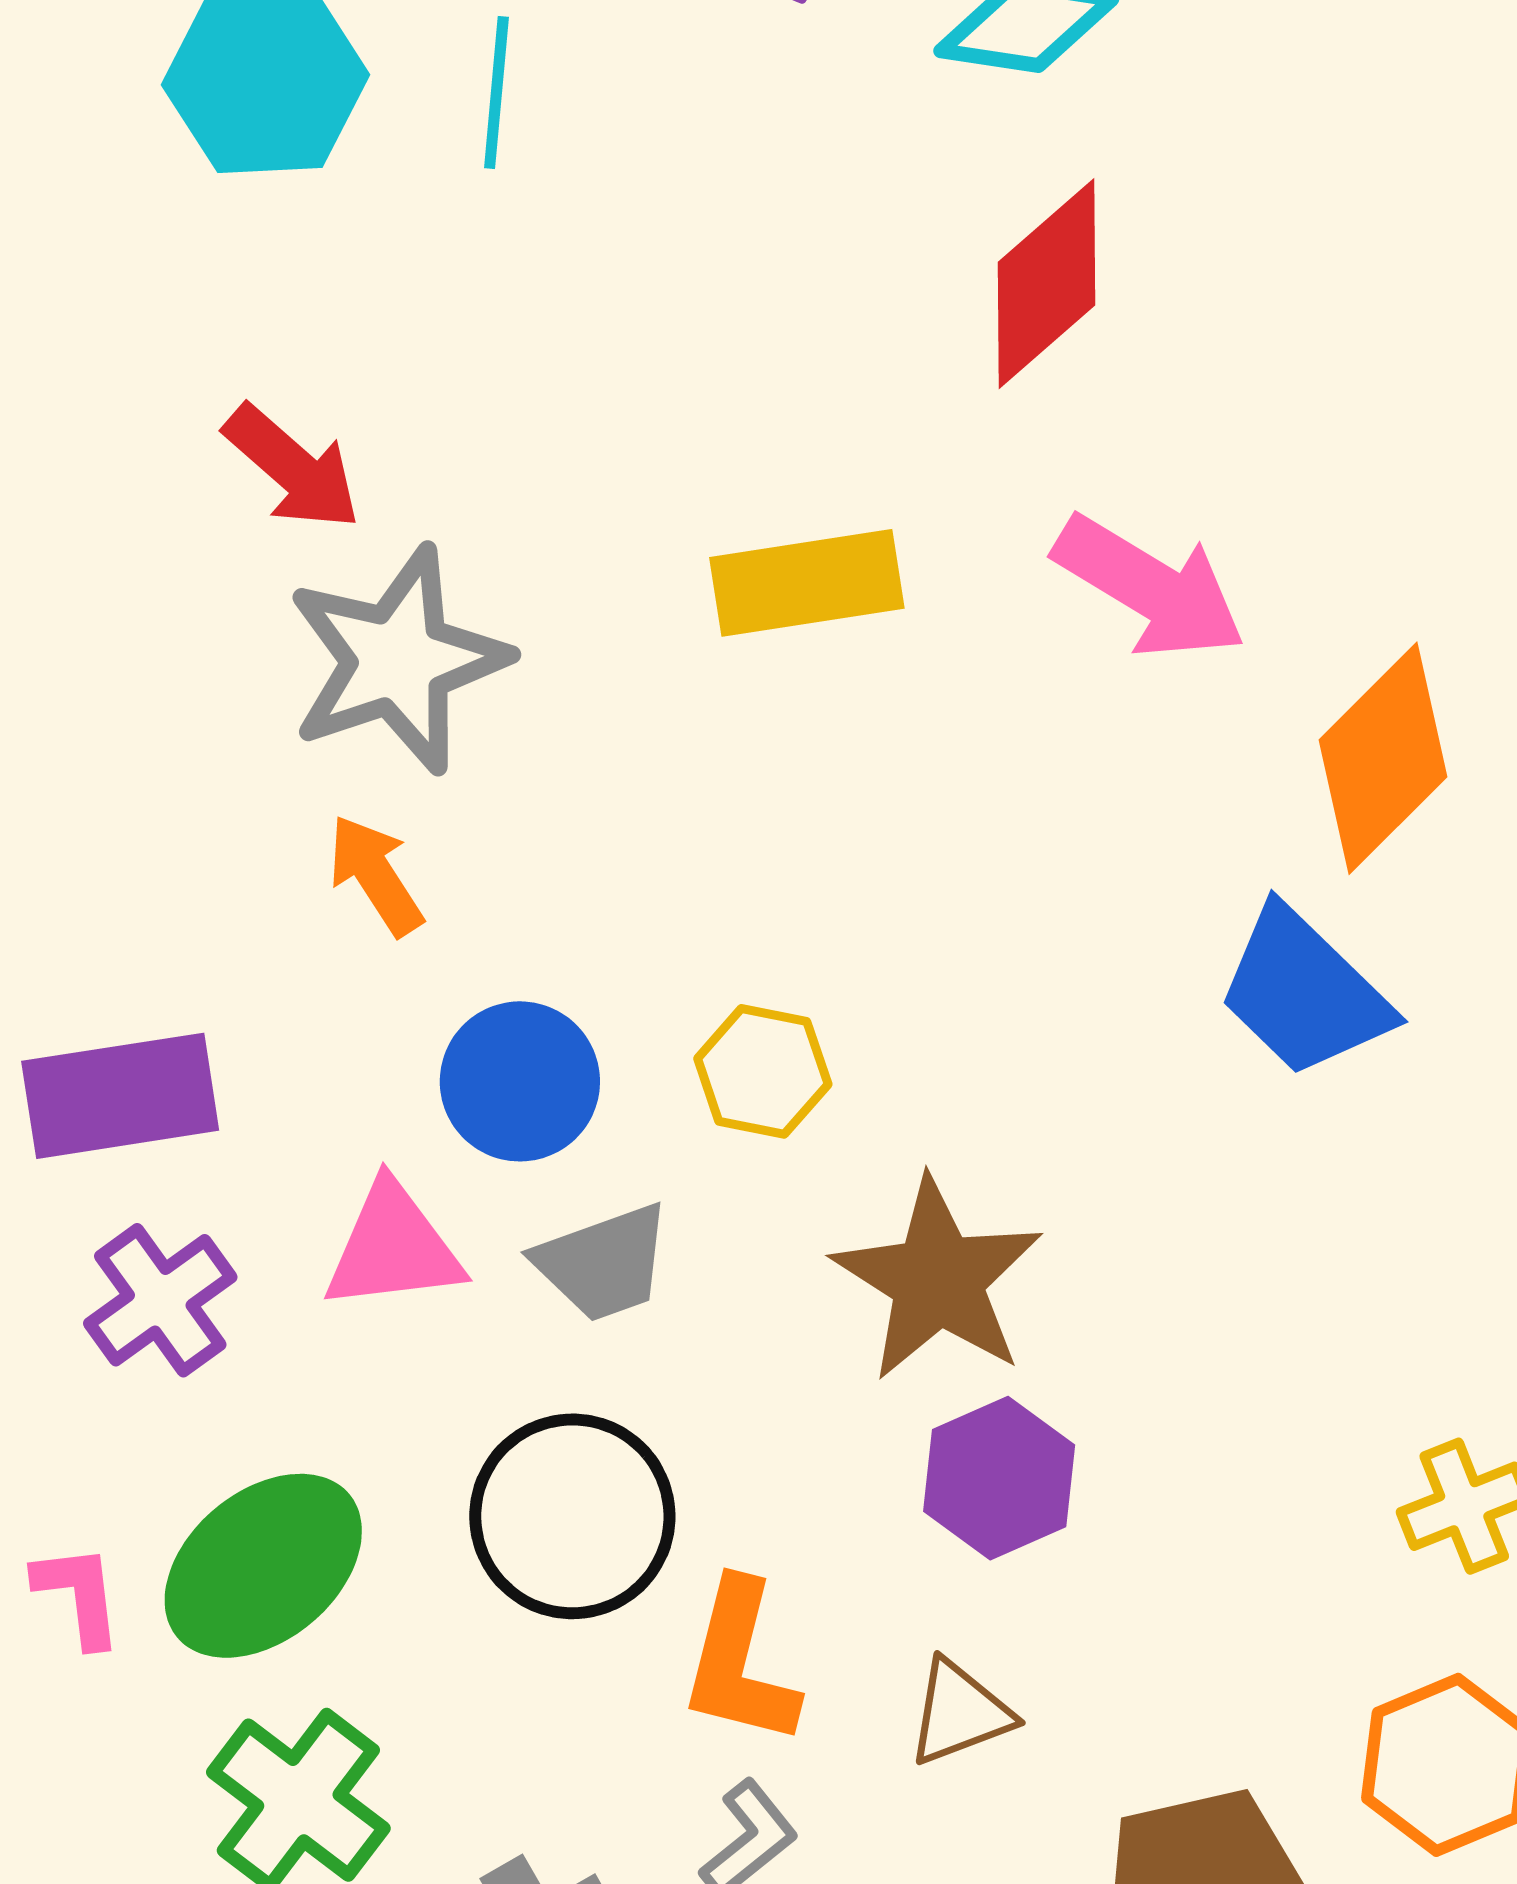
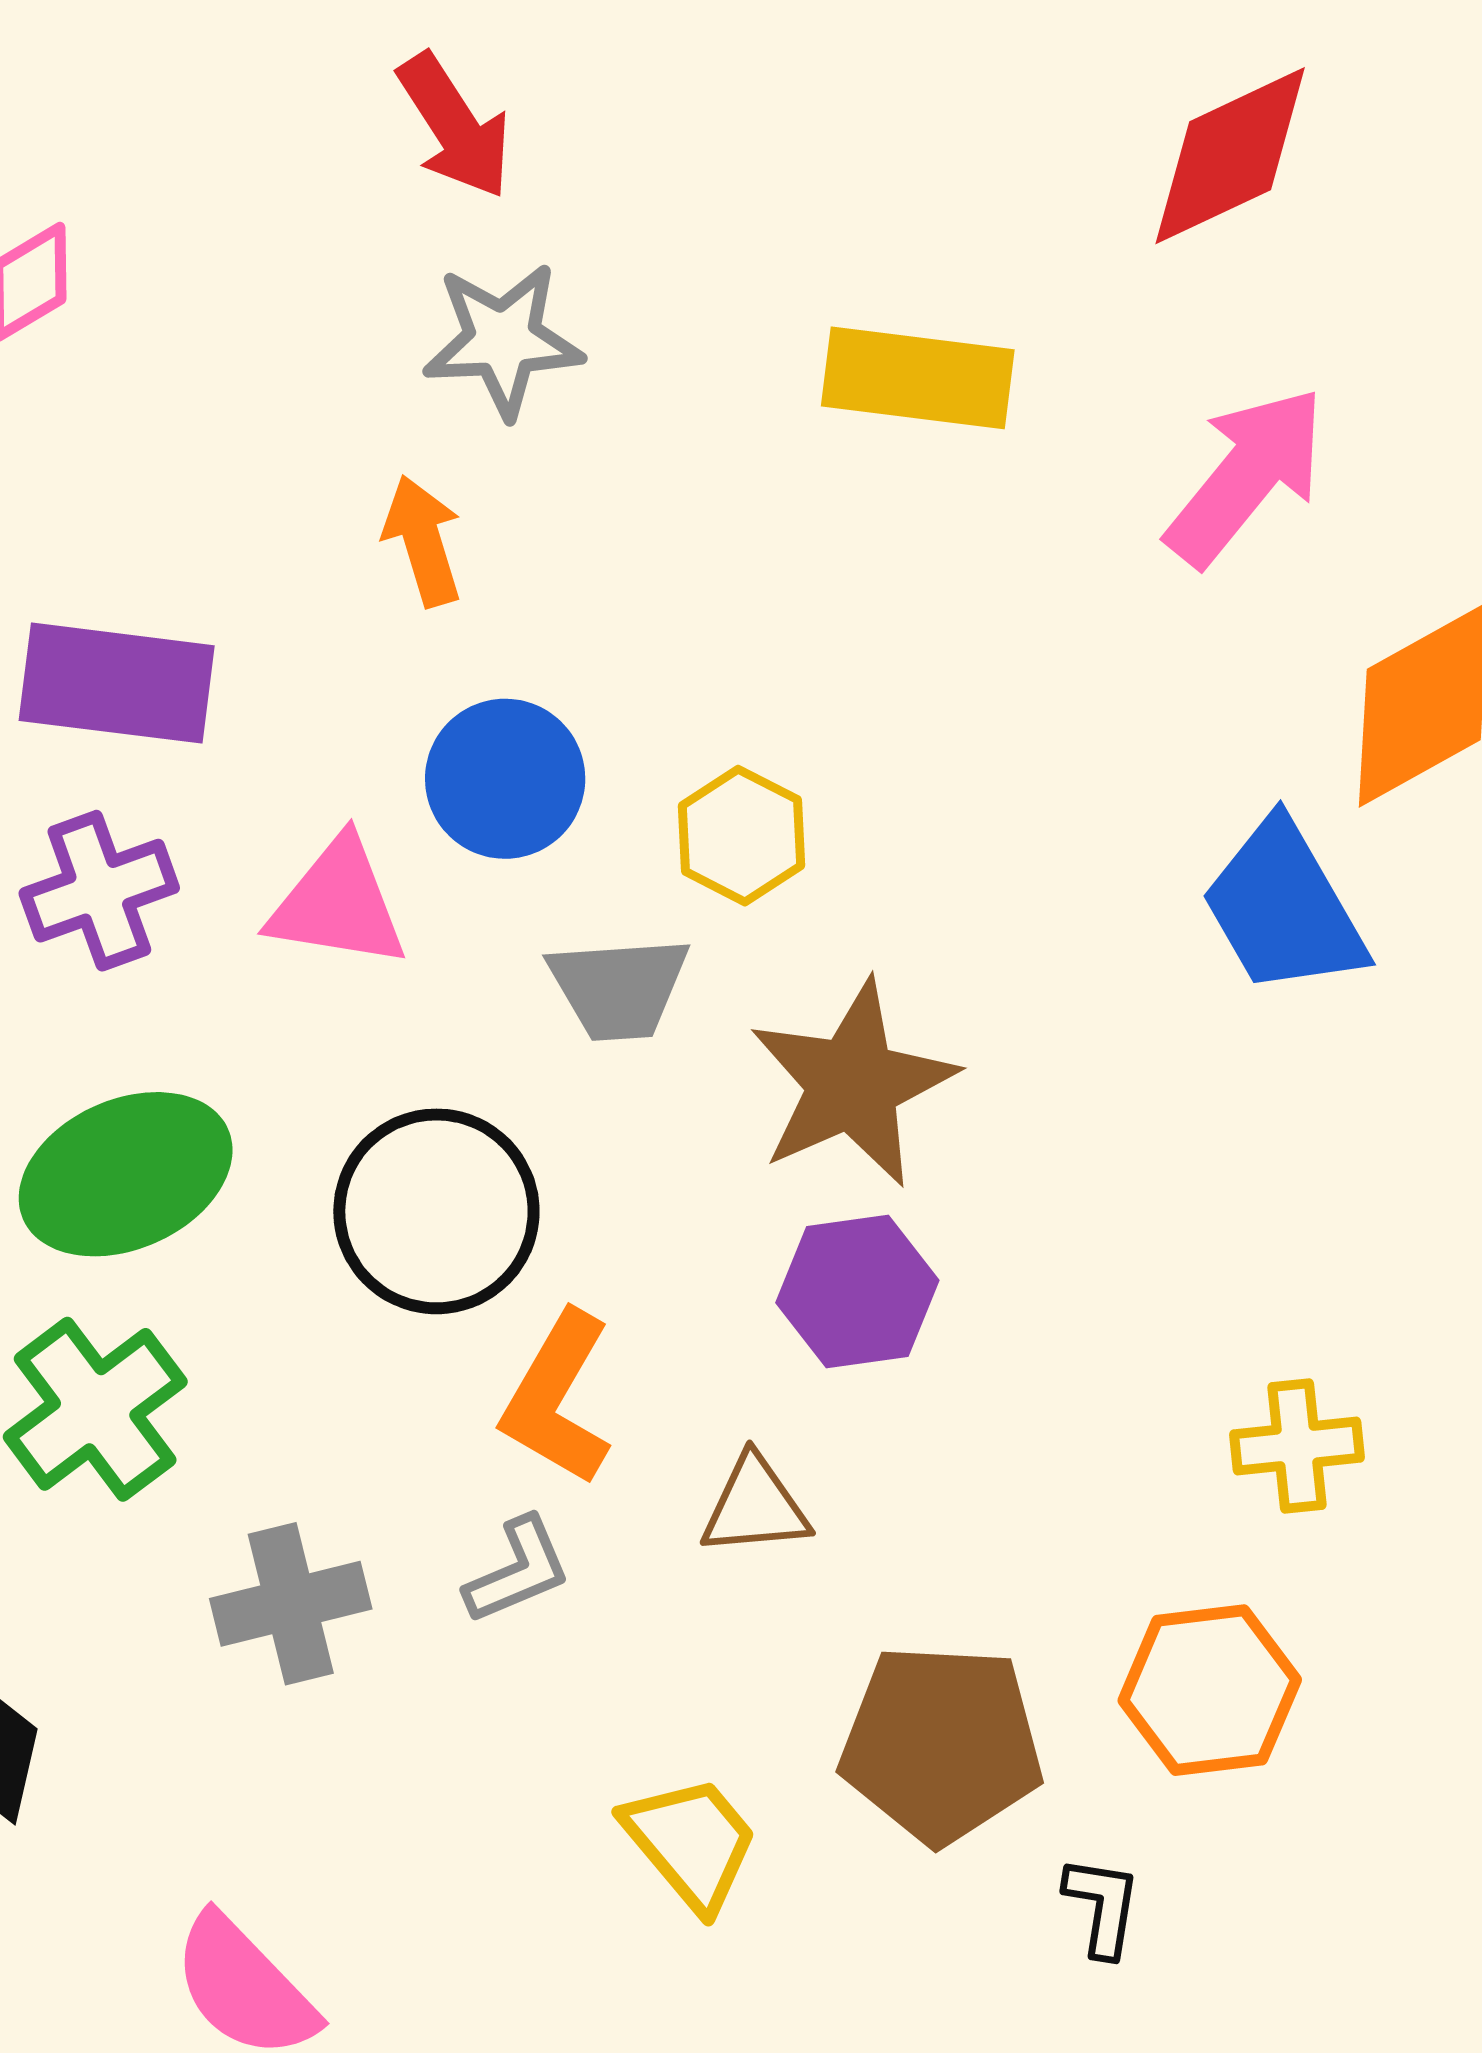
pink arrow: (1150, 587) -> (1246, 476), turned -98
gray star: (398, 660) -> (503, 340), size x0.7
gray trapezoid: (603, 1263) -> (619, 988), moved

